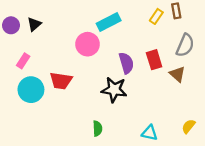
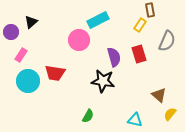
brown rectangle: (176, 11) -> (150, 10), moved
yellow rectangle: (156, 16) -> (140, 25), moved
purple circle: (11, 25) -> (11, 32), moved
brown triangle: (177, 74) -> (159, 95), moved
green semicircle: (98, 128) -> (88, 116), turned 32

